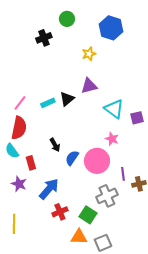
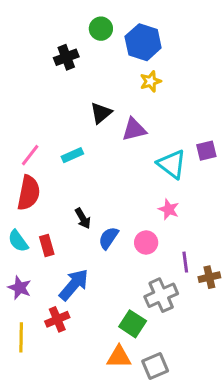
blue hexagon: (111, 28) -> (143, 42), moved
yellow star: (89, 54) -> (151, 81), moved
black triangle: (67, 99) -> (101, 113), moved
purple square: (137, 118) -> (206, 151), moved
cyan semicircle: (12, 151) -> (18, 241), moved
pink circle: (97, 161) -> (146, 242), size x0.6
purple star: (19, 184) -> (20, 288), moved
red cross: (60, 212) -> (57, 319), moved

